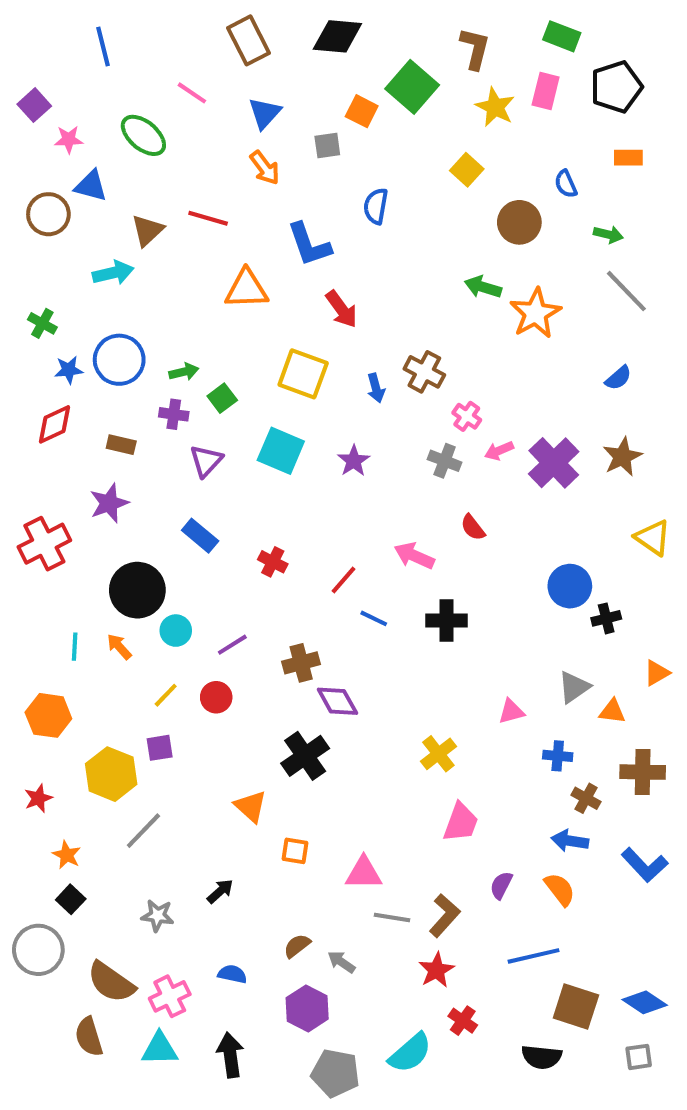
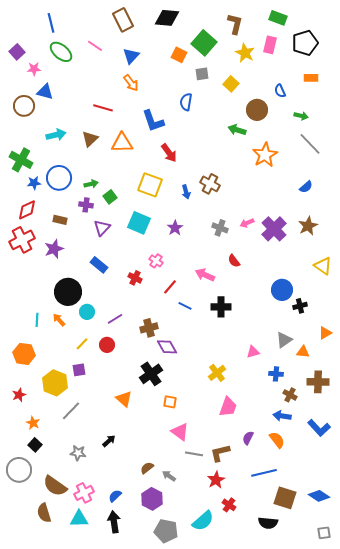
green ellipse: (143, 135) -> (61, 52), moved
gray square: (327, 146) -> (202, 74), moved
brown triangle: (147, 230) -> (90, 139), moved
green arrow: (483, 287) -> (237, 130), moved
green cross: (42, 323) -> (21, 160), size x1.6
pink cross: (467, 416) -> (156, 261), moved
red cross: (44, 544) -> (22, 240), moved
orange square: (295, 851) -> (170, 402), moved
pink triangle: (364, 873) -> (180, 432), turned 36
brown L-shape: (445, 916) -> (220, 453), turned -145
blue semicircle: (232, 974) -> (115, 496), moved, turned -56
gray square: (639, 1057) -> (324, 533), moved

